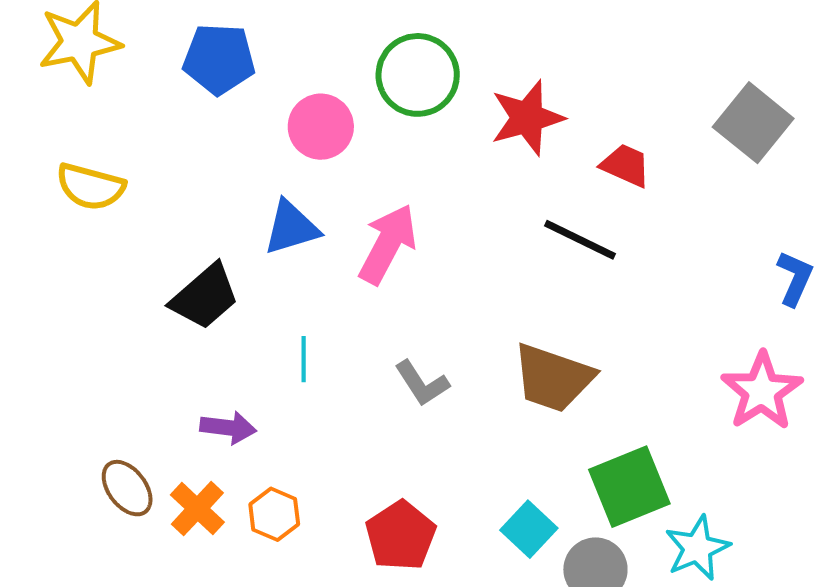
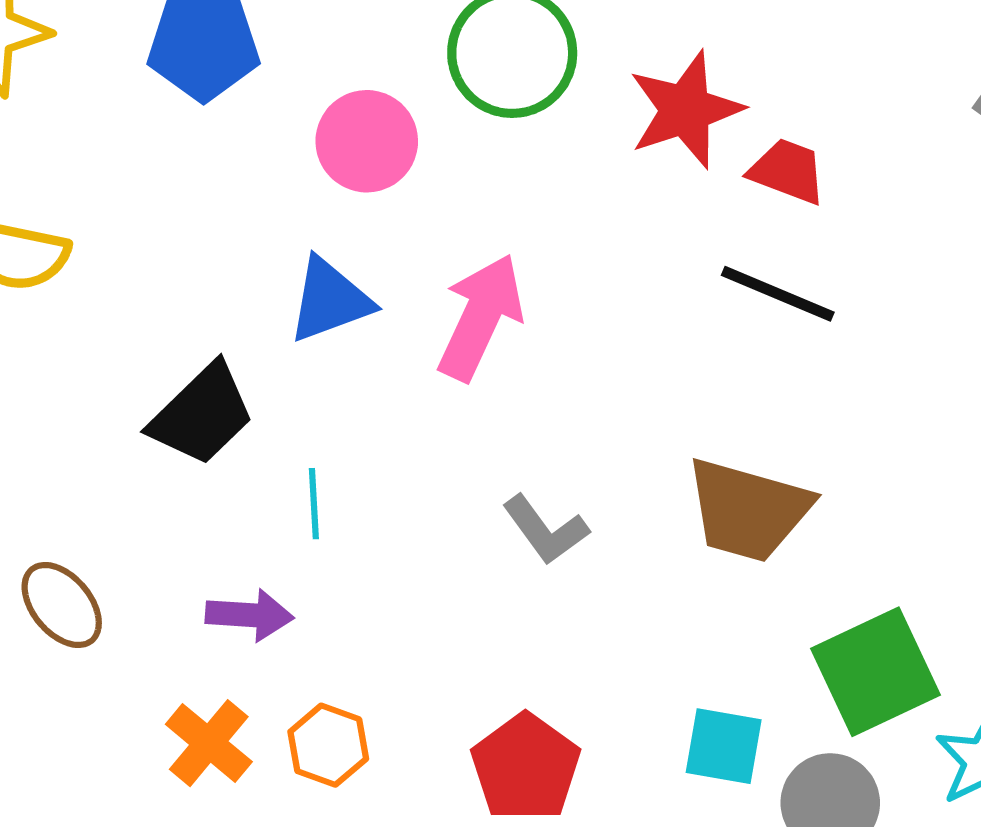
red trapezoid: (626, 165) -> (788, 171), moved
cyan line: (304, 359) -> (314, 504), moved
brown ellipse: (127, 488) -> (62, 605), moved
cyan square: (529, 529) -> (724, 746), turned -30

